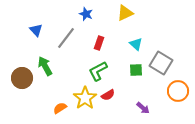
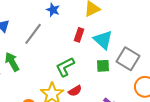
red rectangle: (99, 43) -> (79, 35), moved
cyan triangle: (136, 44) -> (103, 40), size x1.5

